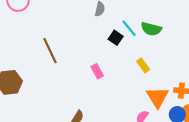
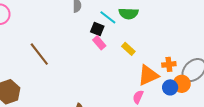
pink rectangle: (97, 71) -> (99, 43), moved
orange triangle: (158, 97) -> (148, 75), turned 50

